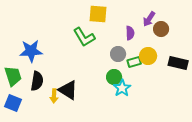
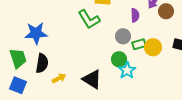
yellow circle: (148, 56) -> (153, 47), moved
black triangle: (68, 90) -> (92, 79), moved
yellow arrow: (54, 96) -> (59, 78), turned -120

